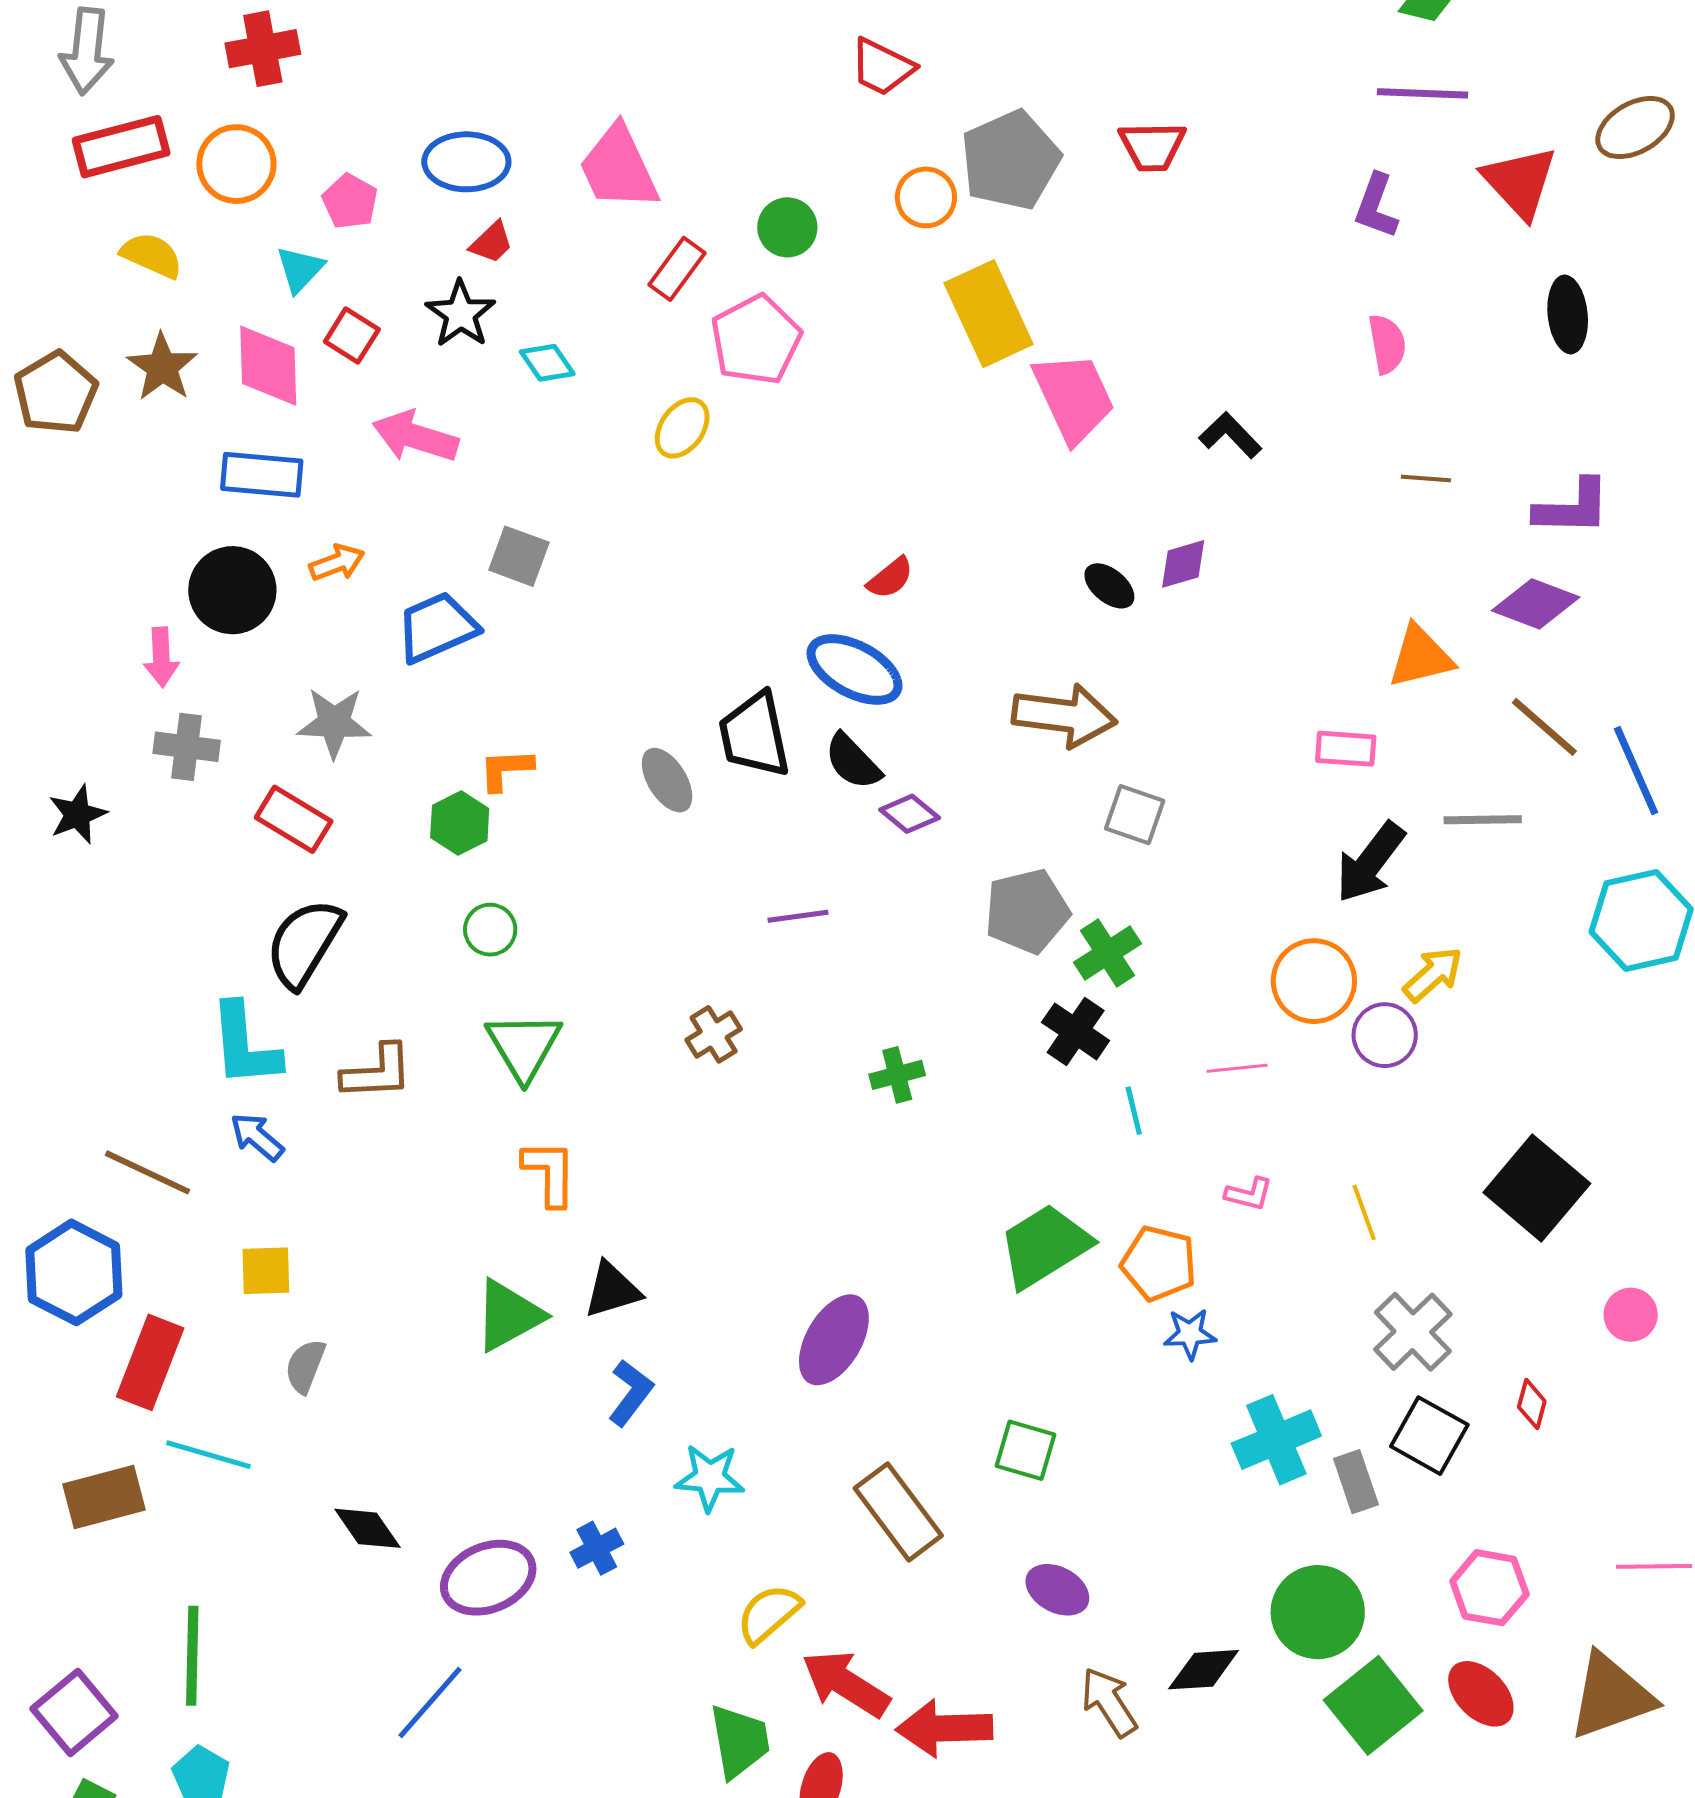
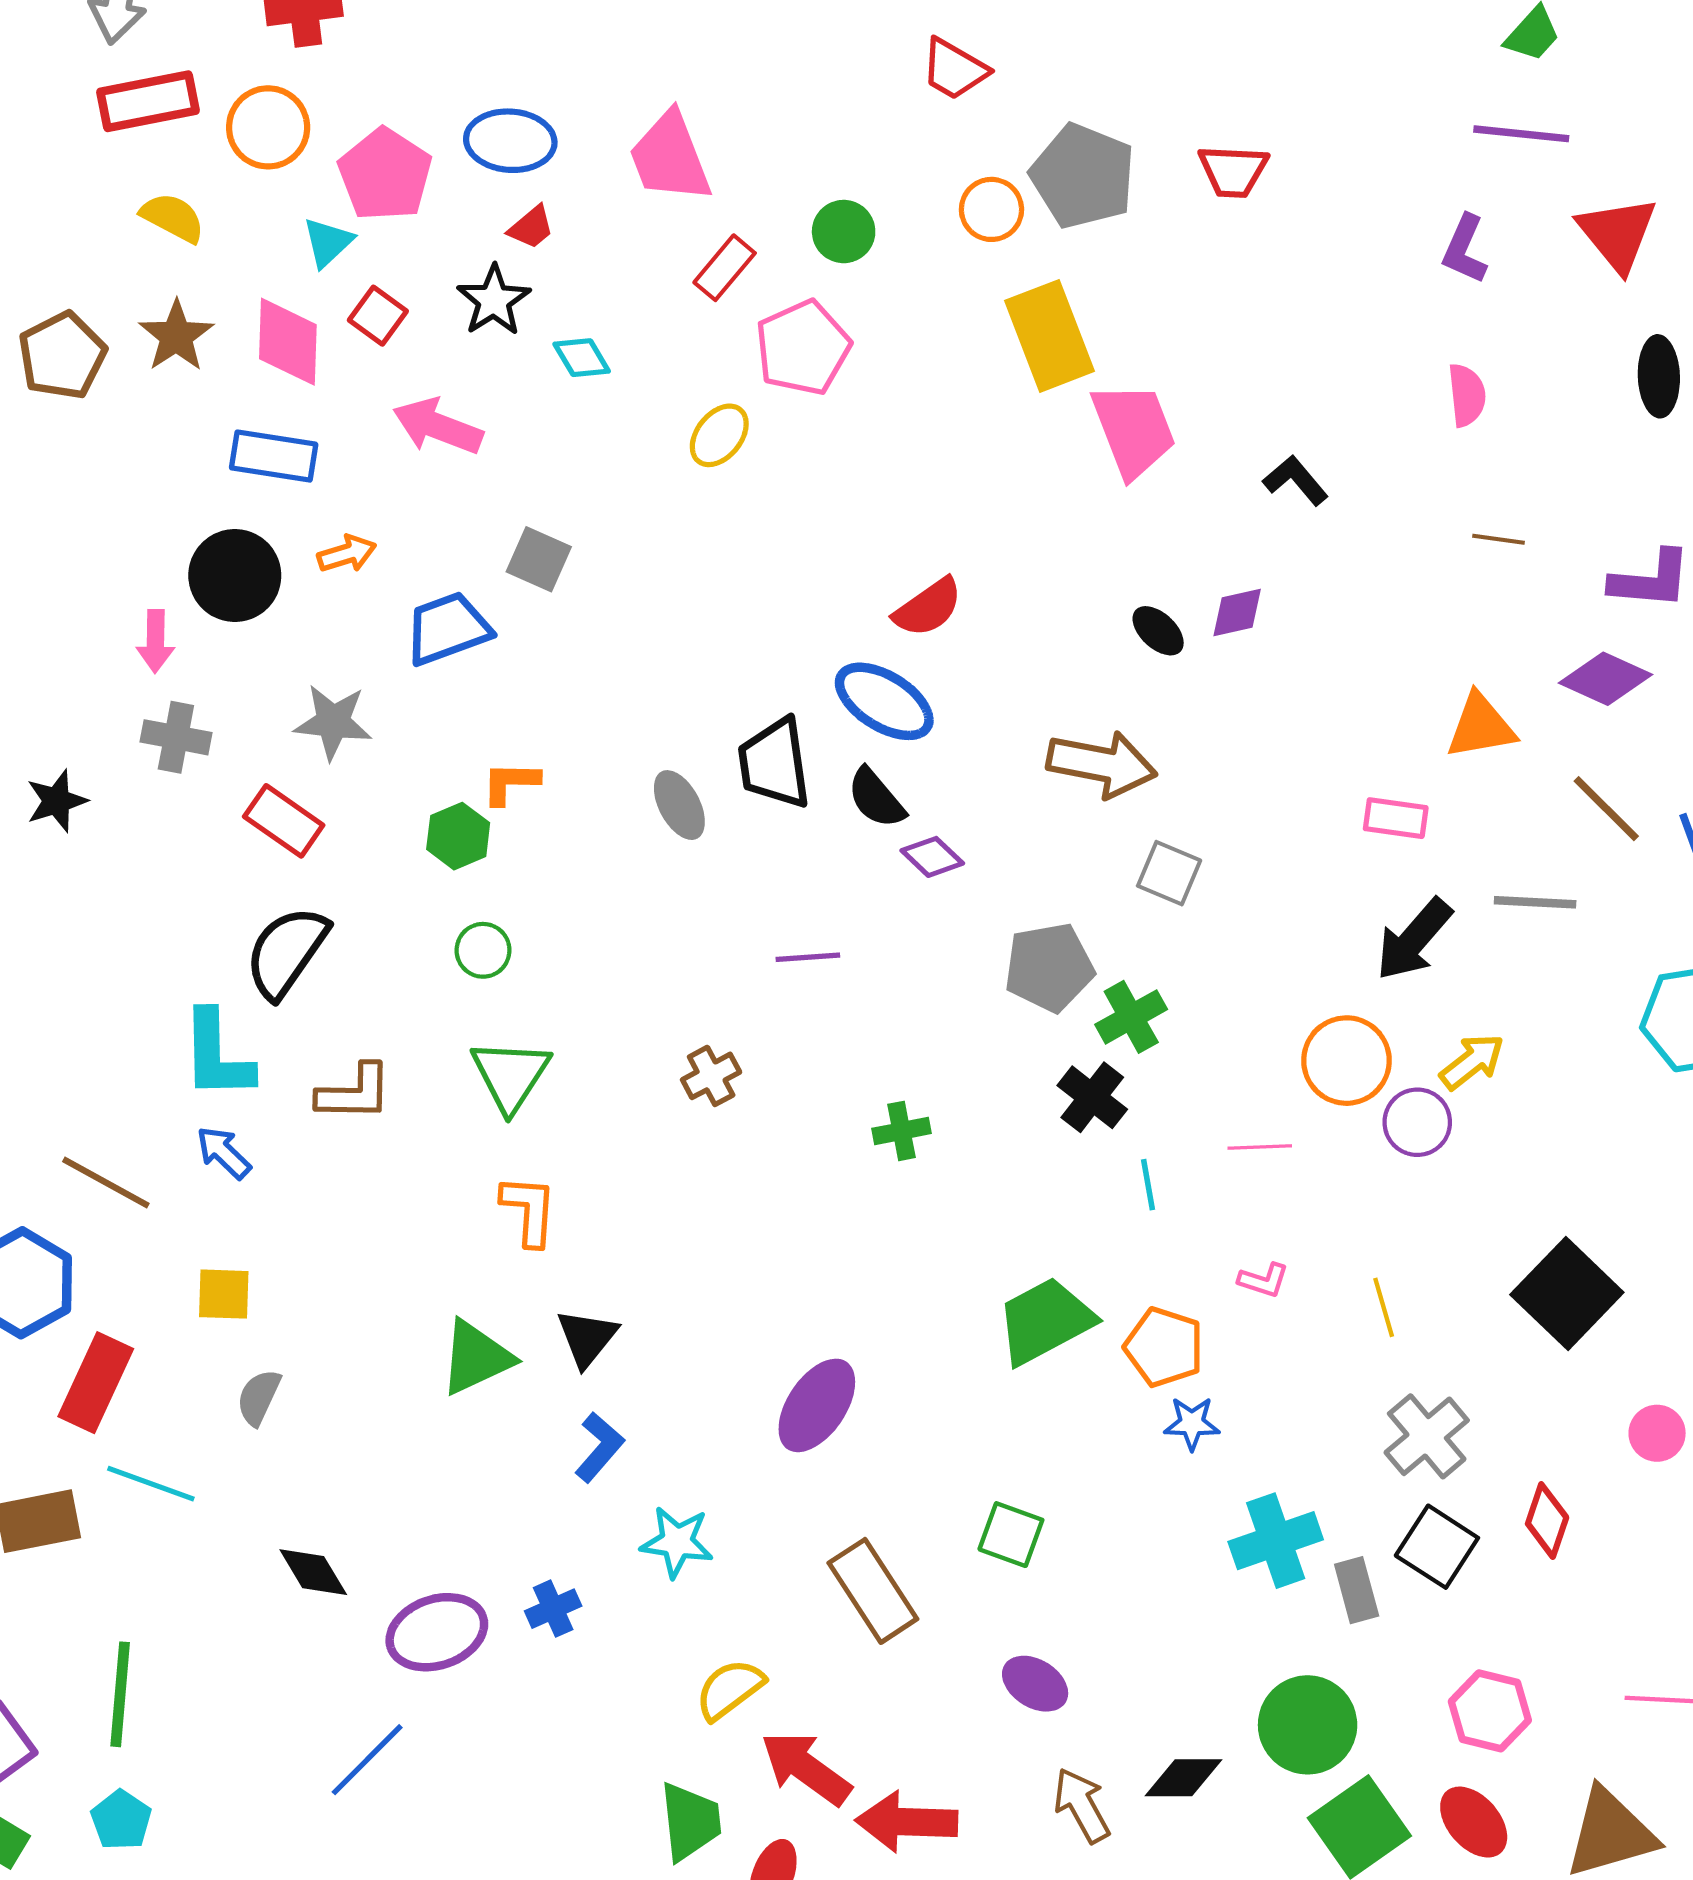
gray pentagon: (1010, 160) -> (1083, 176), turned -30
pink pentagon: (350, 201) -> (385, 174), size x1.6
red semicircle: (890, 578) -> (928, 607), size x1.4
black triangle: (612, 1290) -> (587, 1338), turned -38
red diamond: (1532, 1404) -> (1547, 1521), size x1.4

